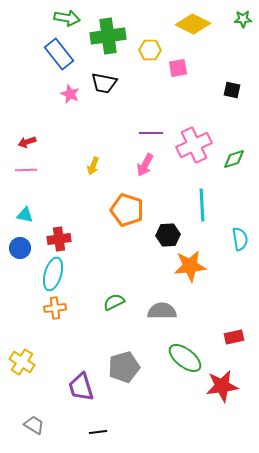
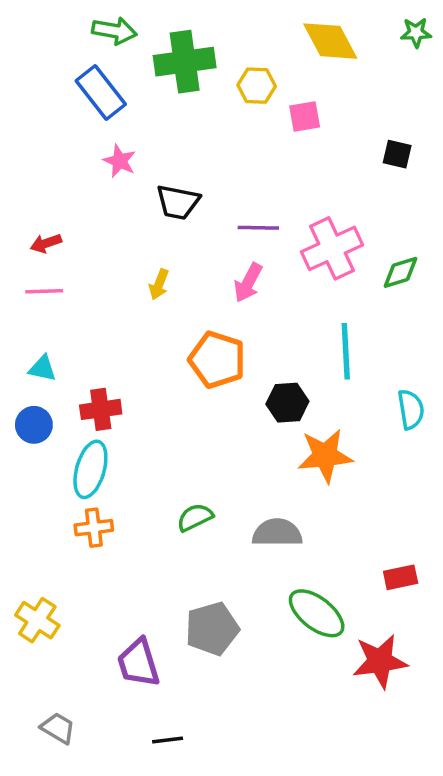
yellow diamond: (193, 24) -> (330, 41), turned 36
black trapezoid: (104, 83) -> (178, 202), moved

